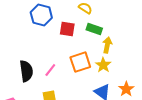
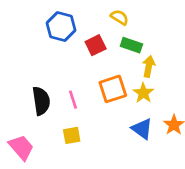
red square: (67, 29) -> (96, 45), turned -35
pink line: (50, 70) -> (73, 100), turned -56

